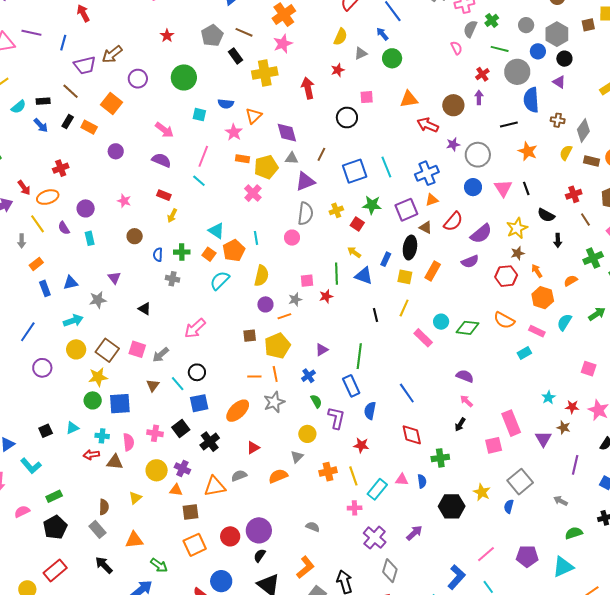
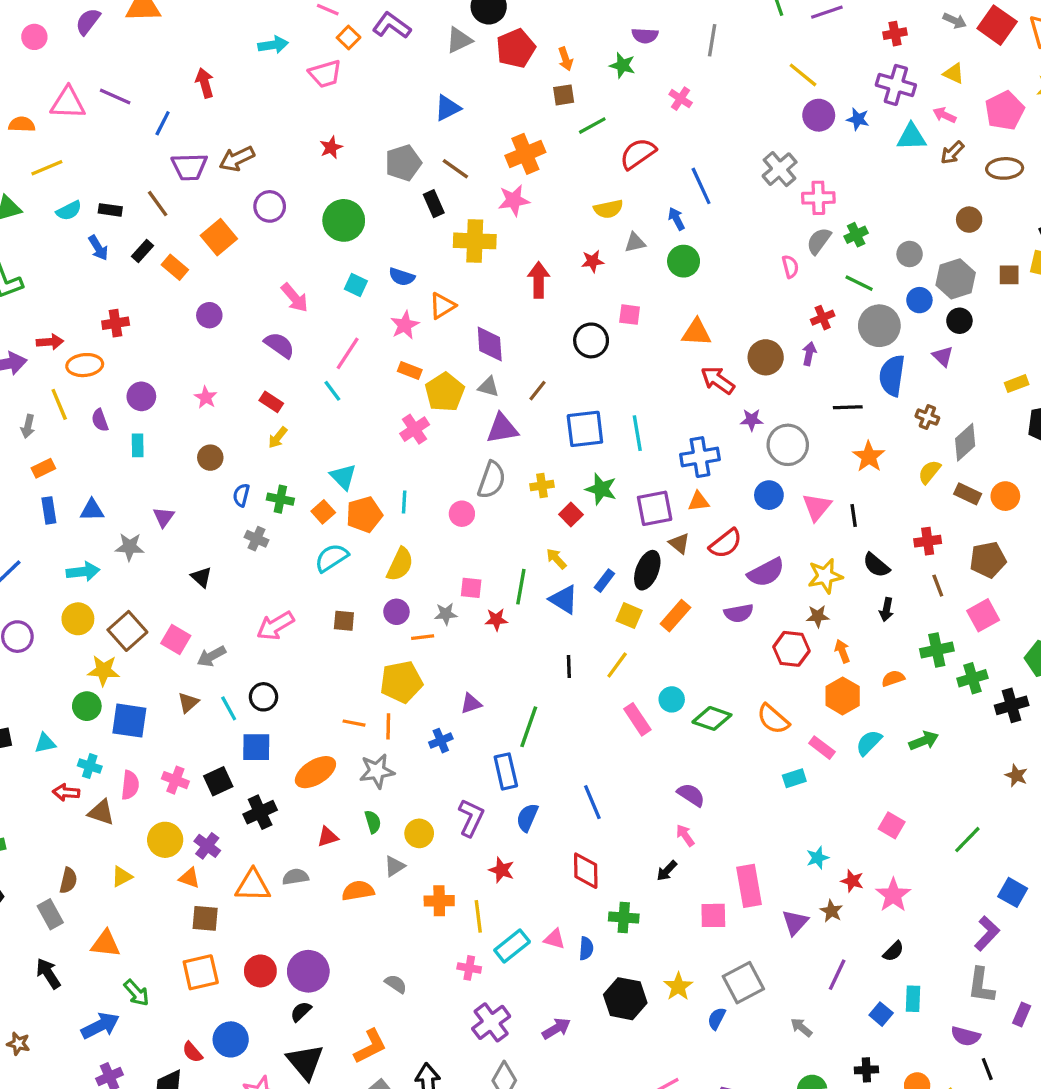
yellow semicircle: (340, 37) -> (608, 209), turned 42
yellow pentagon: (266, 167) -> (445, 392), turned -30
red arrow: (24, 188) -> (50, 342), turned -70
brown square: (250, 336) -> (344, 621), moved
green semicircle: (316, 401) -> (373, 822), moved

